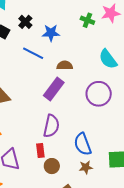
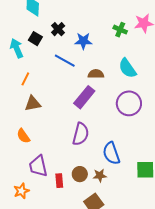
cyan semicircle: (108, 59) -> (127, 68), moved
red rectangle: (40, 151) -> (59, 181), moved
brown star: (86, 167) -> (100, 175), moved

